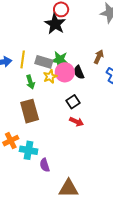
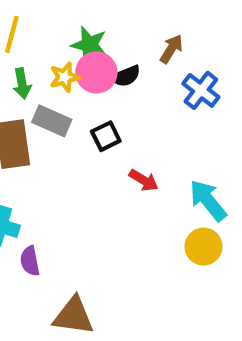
gray rectangle: (44, 62) -> (52, 121), moved
black semicircle: (79, 72) -> (126, 76), turned -96
red arrow: (76, 122) -> (144, 180), moved

